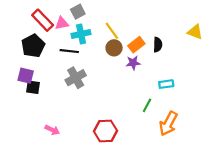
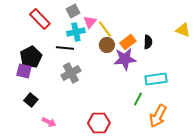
pink triangle: (62, 23) -> (90, 22), moved, turned -40
black pentagon: (33, 46) -> (31, 57), moved
purple star: (133, 63) -> (125, 59), size x1.6
cyan rectangle: (166, 84) -> (156, 79), size x1.5
black square: (33, 87) -> (31, 100), moved, turned 32

